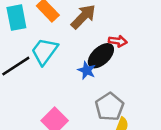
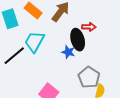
black ellipse: (101, 56) -> (78, 40), turned -55

